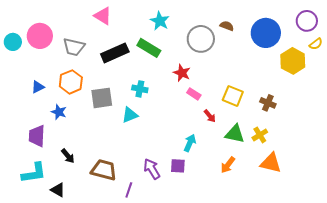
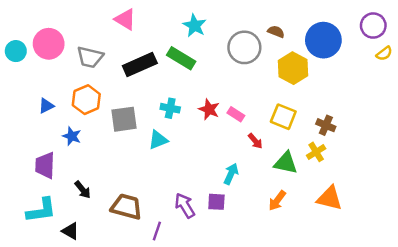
yellow hexagon: (293, 61) -> (293, 68), moved
red star: (182, 73) -> (209, 109), moved
yellow cross: (260, 135) -> (316, 152), moved

